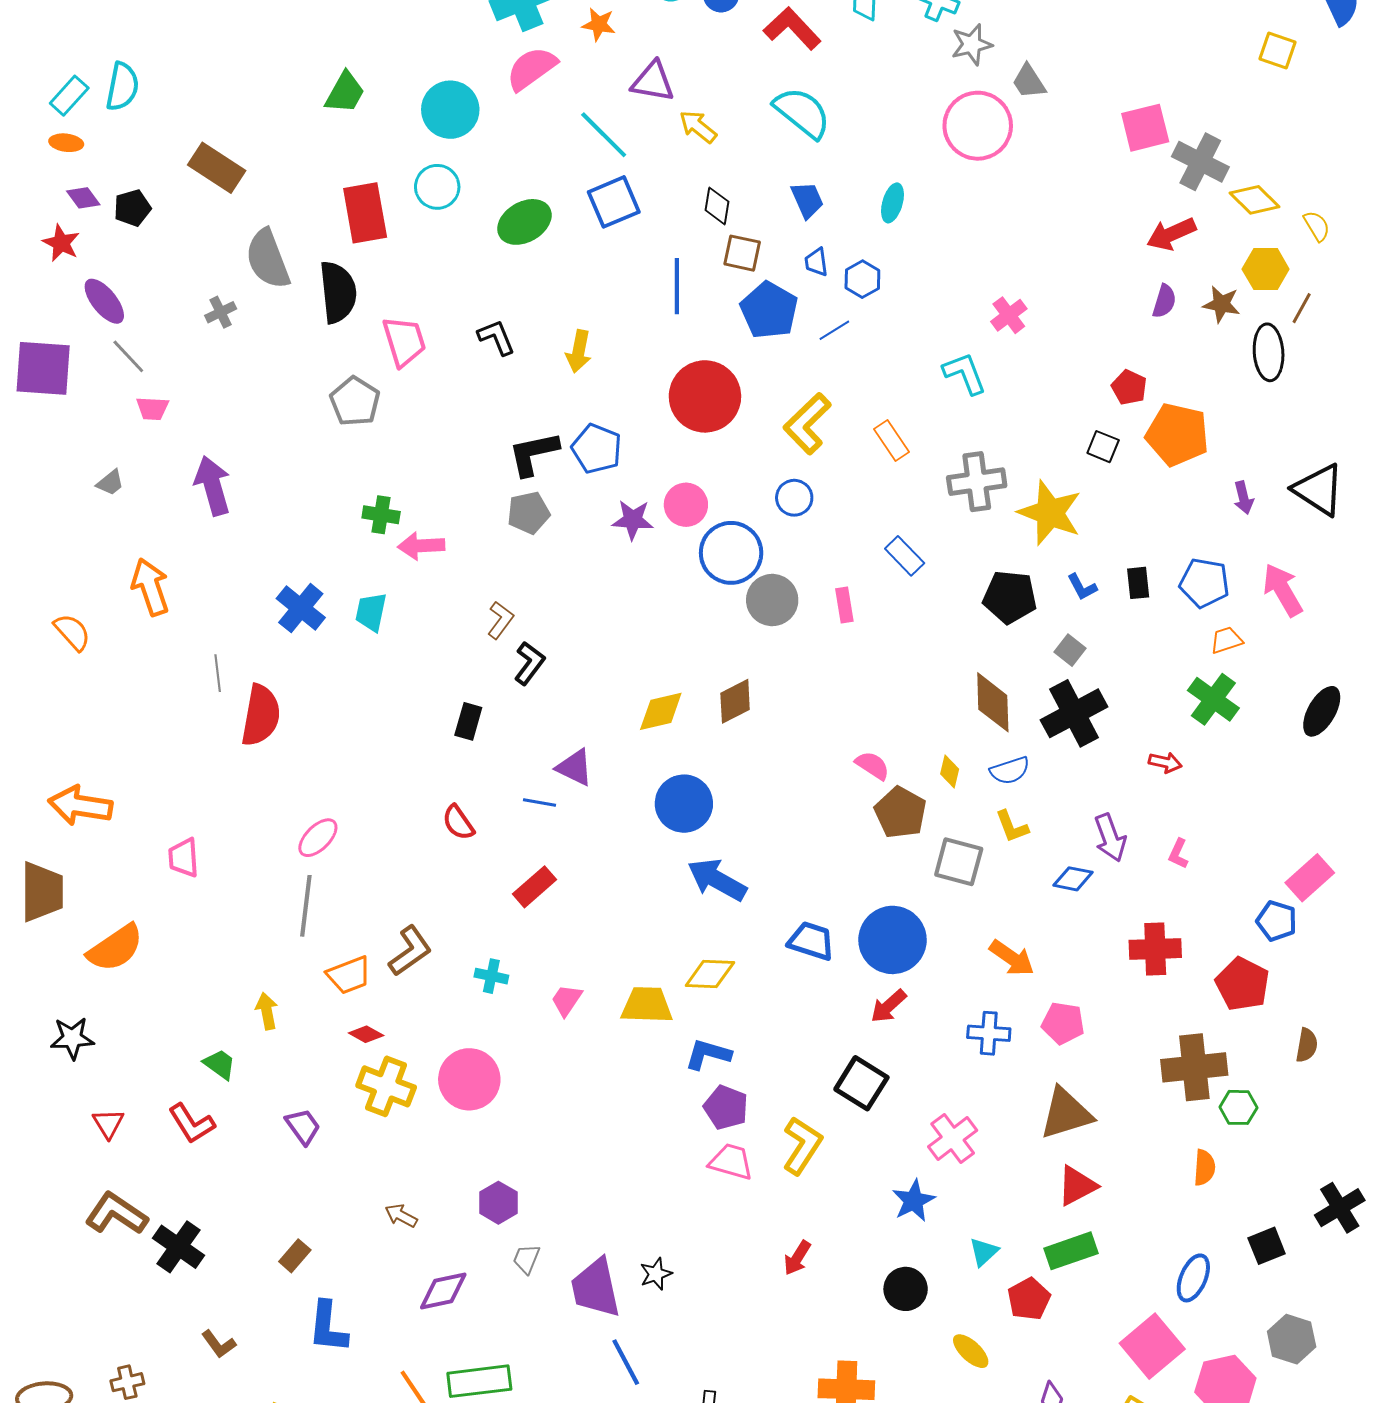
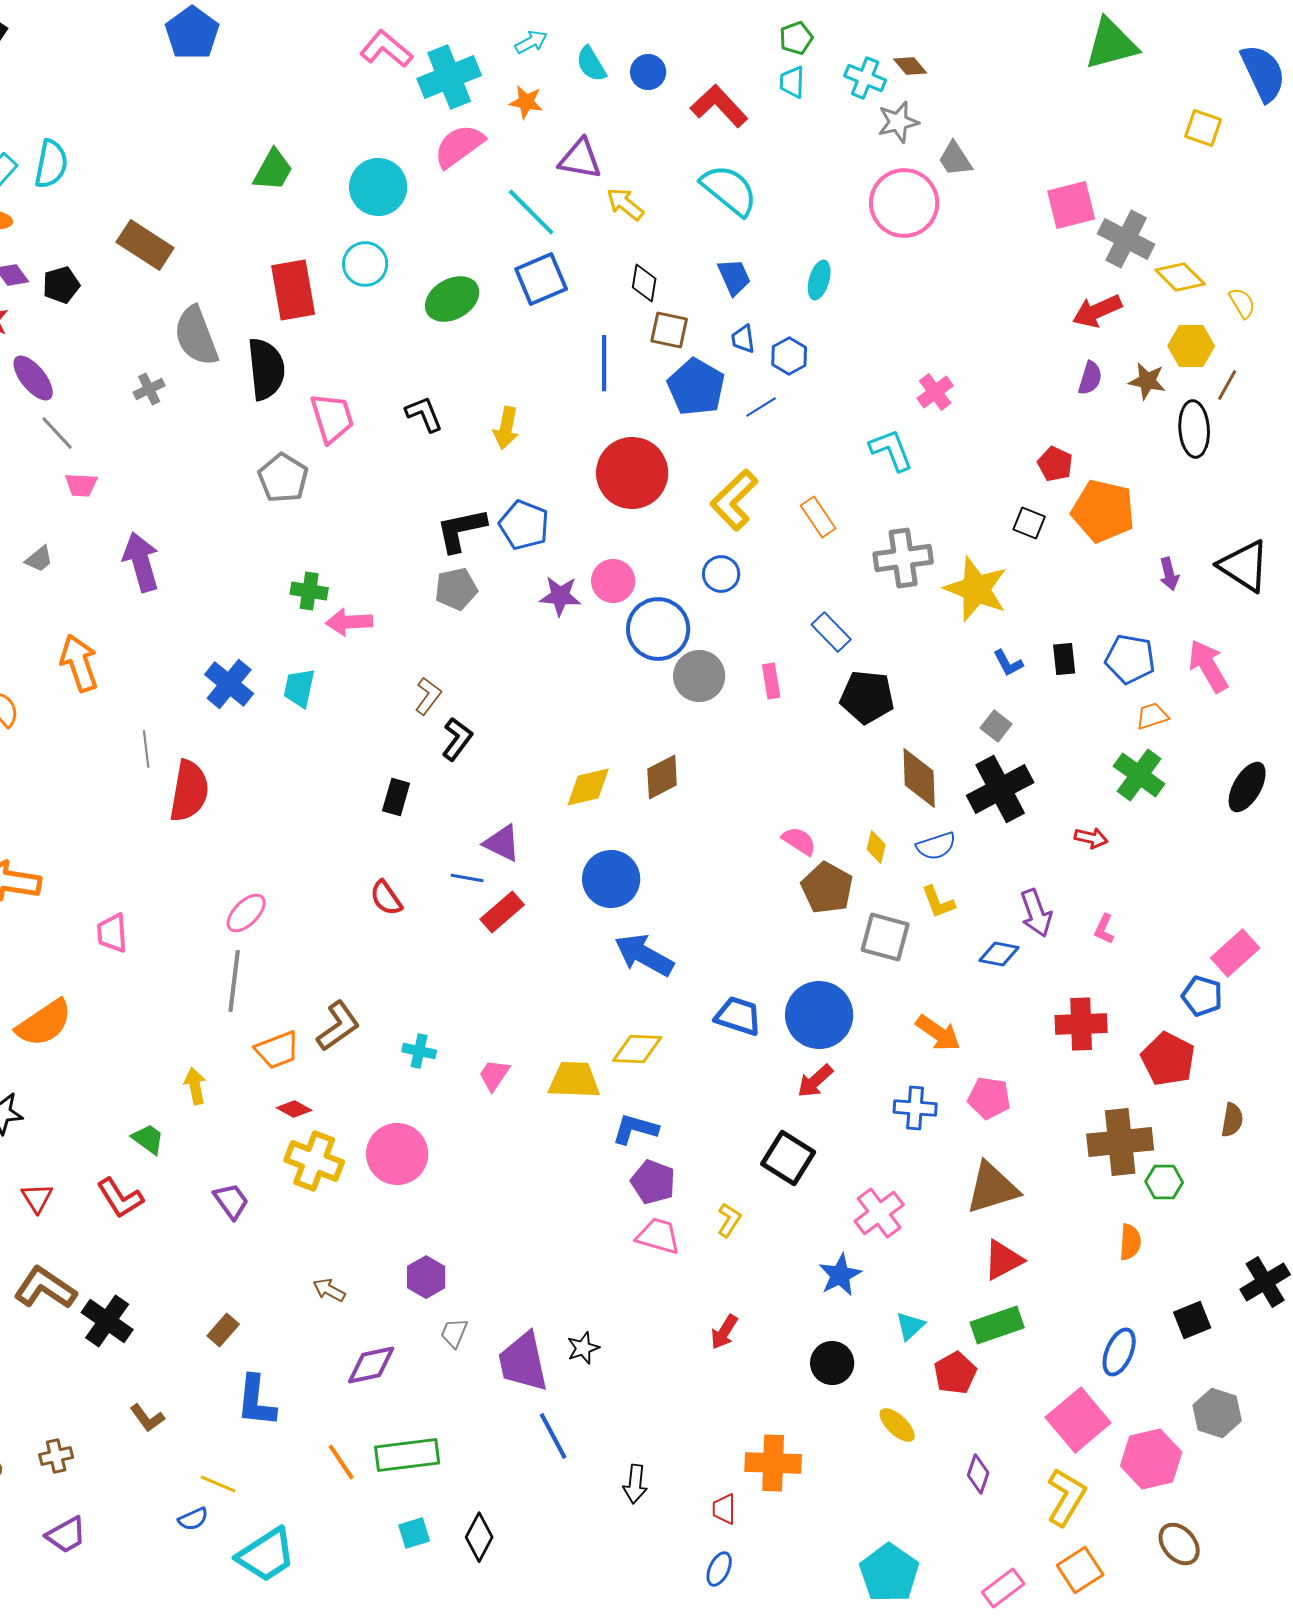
black pentagon: (1010, 597) -> (867, 697), moved
red rectangle: (534, 887) -> (502, 912), moved
yellow L-shape: (802, 1146) -> (729, 1220), size x0.6

